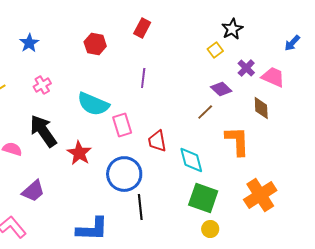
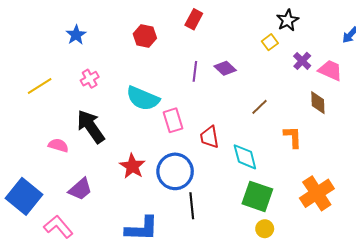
purple diamond: (221, 89) -> (225, 68), moved
orange L-shape: (237, 141) -> (293, 137), size x0.7
red star: (79, 153) -> (132, 166), moved

